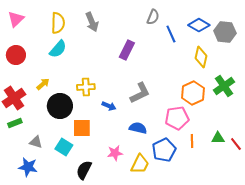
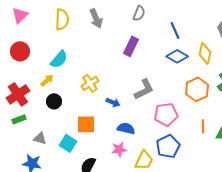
gray semicircle: (153, 17) -> (139, 13), moved
blue diamond: (199, 25) -> (177, 56), moved
cyan semicircle: (58, 49) -> (59, 59), moved
yellow cross: (86, 87) -> (90, 83), turned -30
black circle: (60, 106) -> (54, 101), moved, size x0.6
pink pentagon: (177, 118) -> (166, 114), moved
blue semicircle: (138, 128) -> (126, 128), moved
orange line: (192, 141) -> (203, 126), moved

